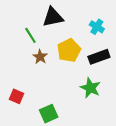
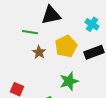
green line: (30, 35) -> (30, 32), turned -49
green star: (90, 88) -> (69, 81), moved, turned 30

